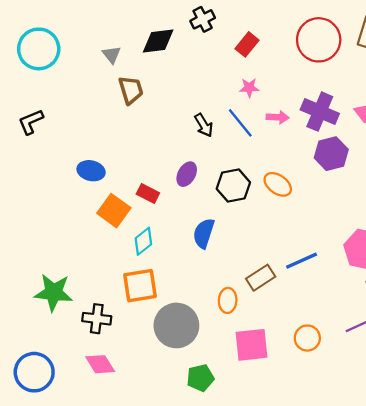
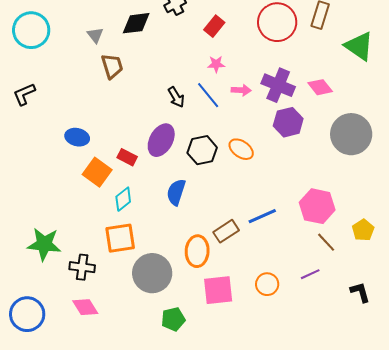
purple ellipse: (187, 174) -> (161, 140), size x1.5
orange ellipse: (228, 300) -> (197, 251), size x1.4

